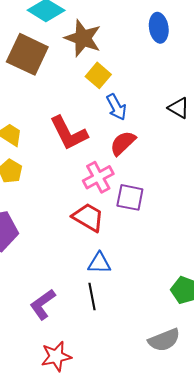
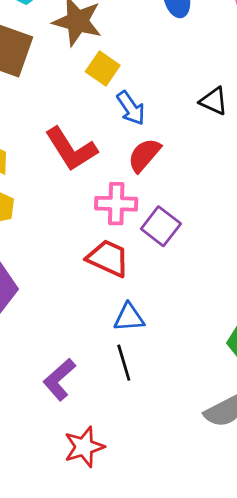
pink cross: (98, 177) -> (116, 204), turned 36
purple square: (130, 197) -> (161, 226), turned 32

